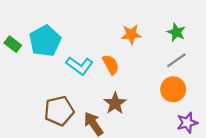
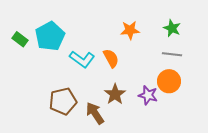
gray line: (176, 60) -> (172, 54), turned 42
purple star: (187, 123) -> (148, 95), moved, turned 30

